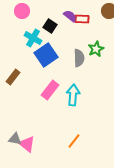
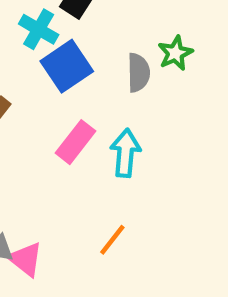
orange line: (74, 141) -> (112, 240), moved

